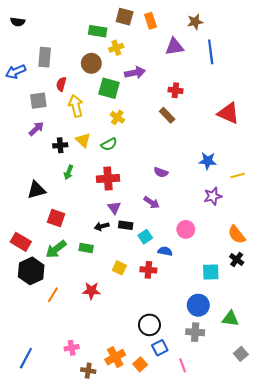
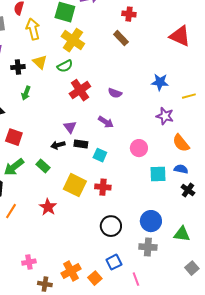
yellow cross: (117, 117) -> (73, 40), size x1.6
red cross: (108, 179) -> (80, 90), moved, turned -30
purple star: (213, 196) -> (165, 116), turned 30
orange semicircle: (237, 235) -> (181, 143), moved
cyan square: (145, 237) -> (100, 155), turned -32
green rectangle: (86, 248) -> (43, 166), turned 32
blue semicircle: (165, 251) -> (181, 169), moved
black cross: (237, 260) -> (188, 190), moved
yellow square: (119, 268) -> (75, 185), size x1.6
cyan square: (211, 272) -> (158, 174), moved
red star: (91, 291) -> (48, 207), turned 30
black circle: (149, 325) -> (111, 226), moved

